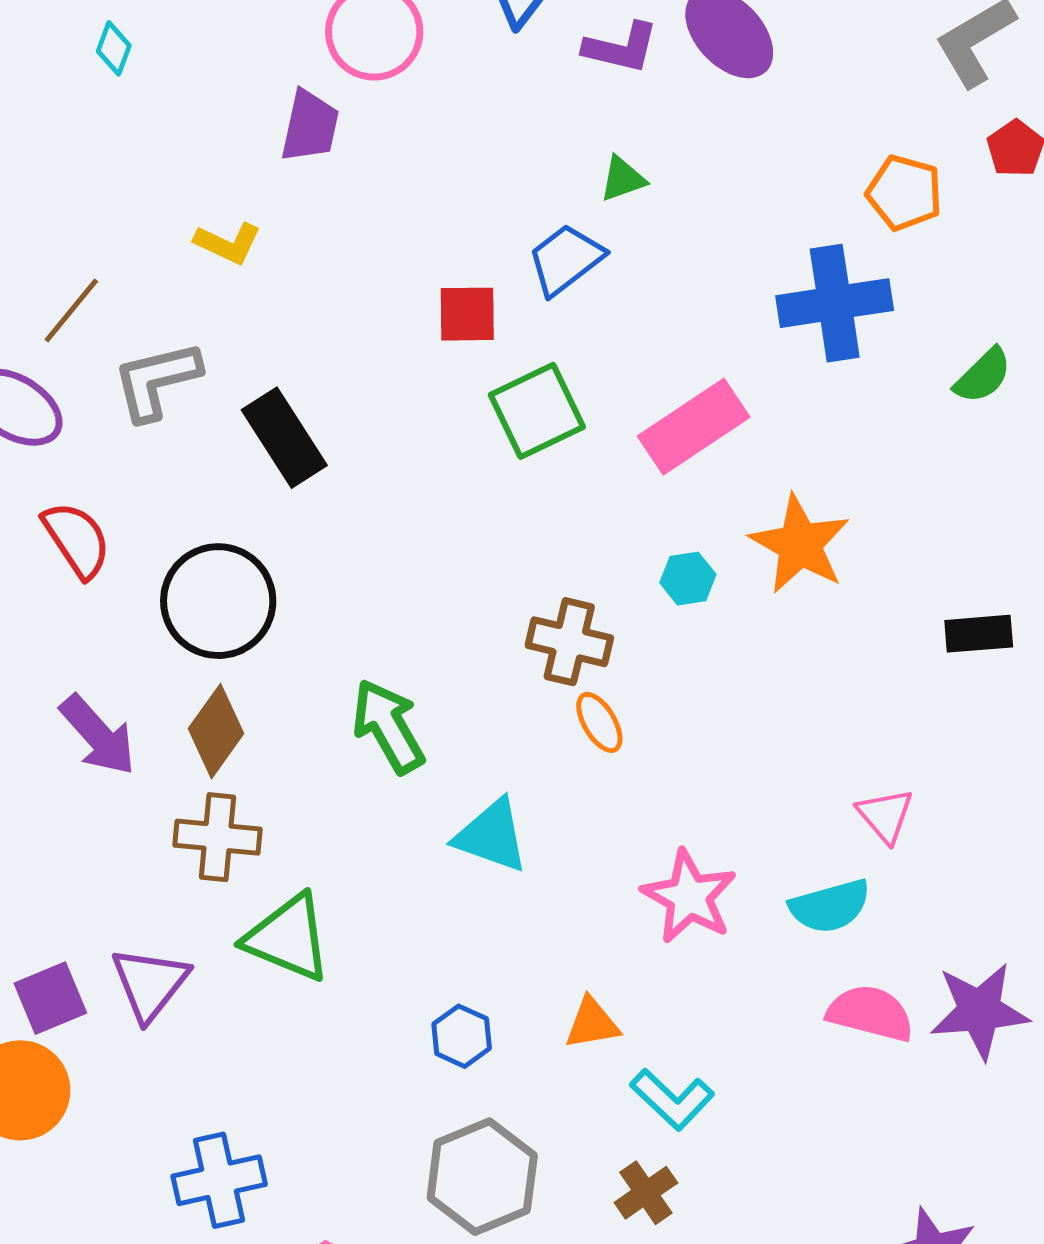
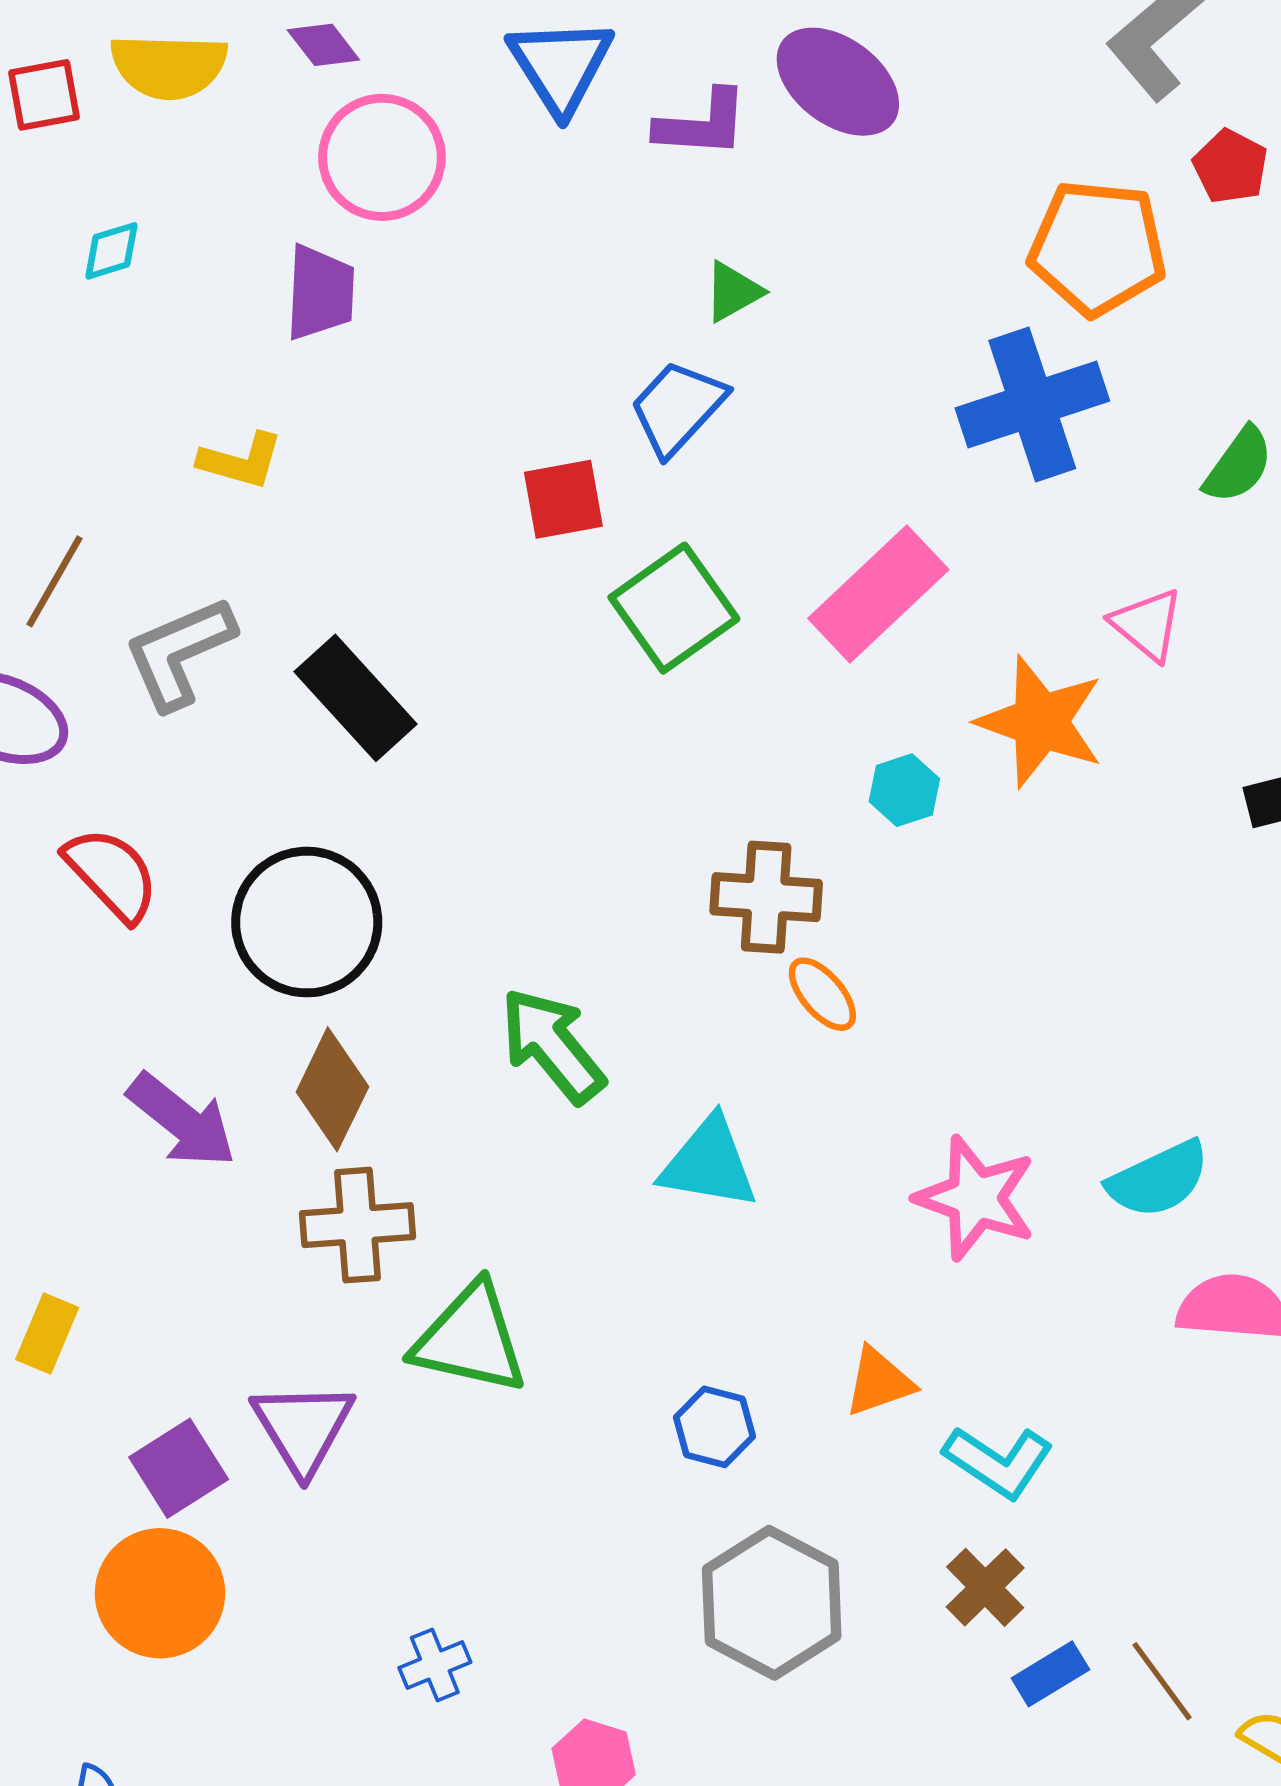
cyan diamond: (114, 48) -> (111, 251), moved, turned 62
orange pentagon: (904, 193) -> (1098, 248), size x1.4
pink triangle: (885, 815) -> (1147, 624), moved
blue cross: (219, 1180) -> (435, 1665), size x0.6

